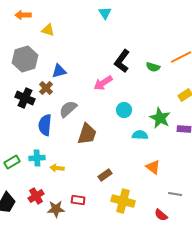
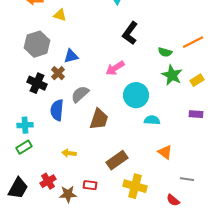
black L-shape: (122, 61) -> (130, 33), moved
cyan circle: (124, 110) -> (136, 95), size x1.6
green star: (160, 118) -> (172, 75), moved
cyan cross: (37, 158) -> (25, 125), moved
brown rectangle: (105, 175) -> (117, 160), size x1.5

